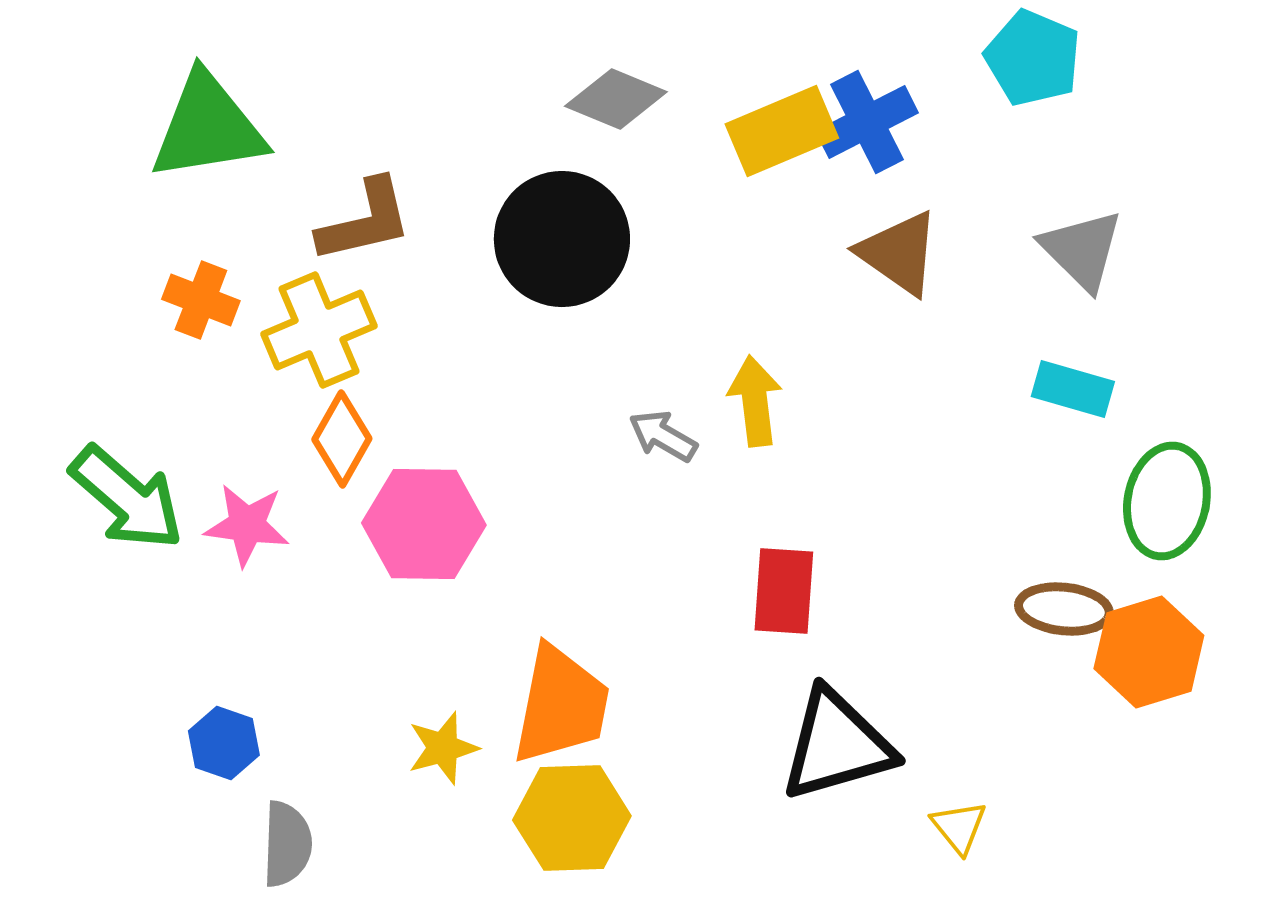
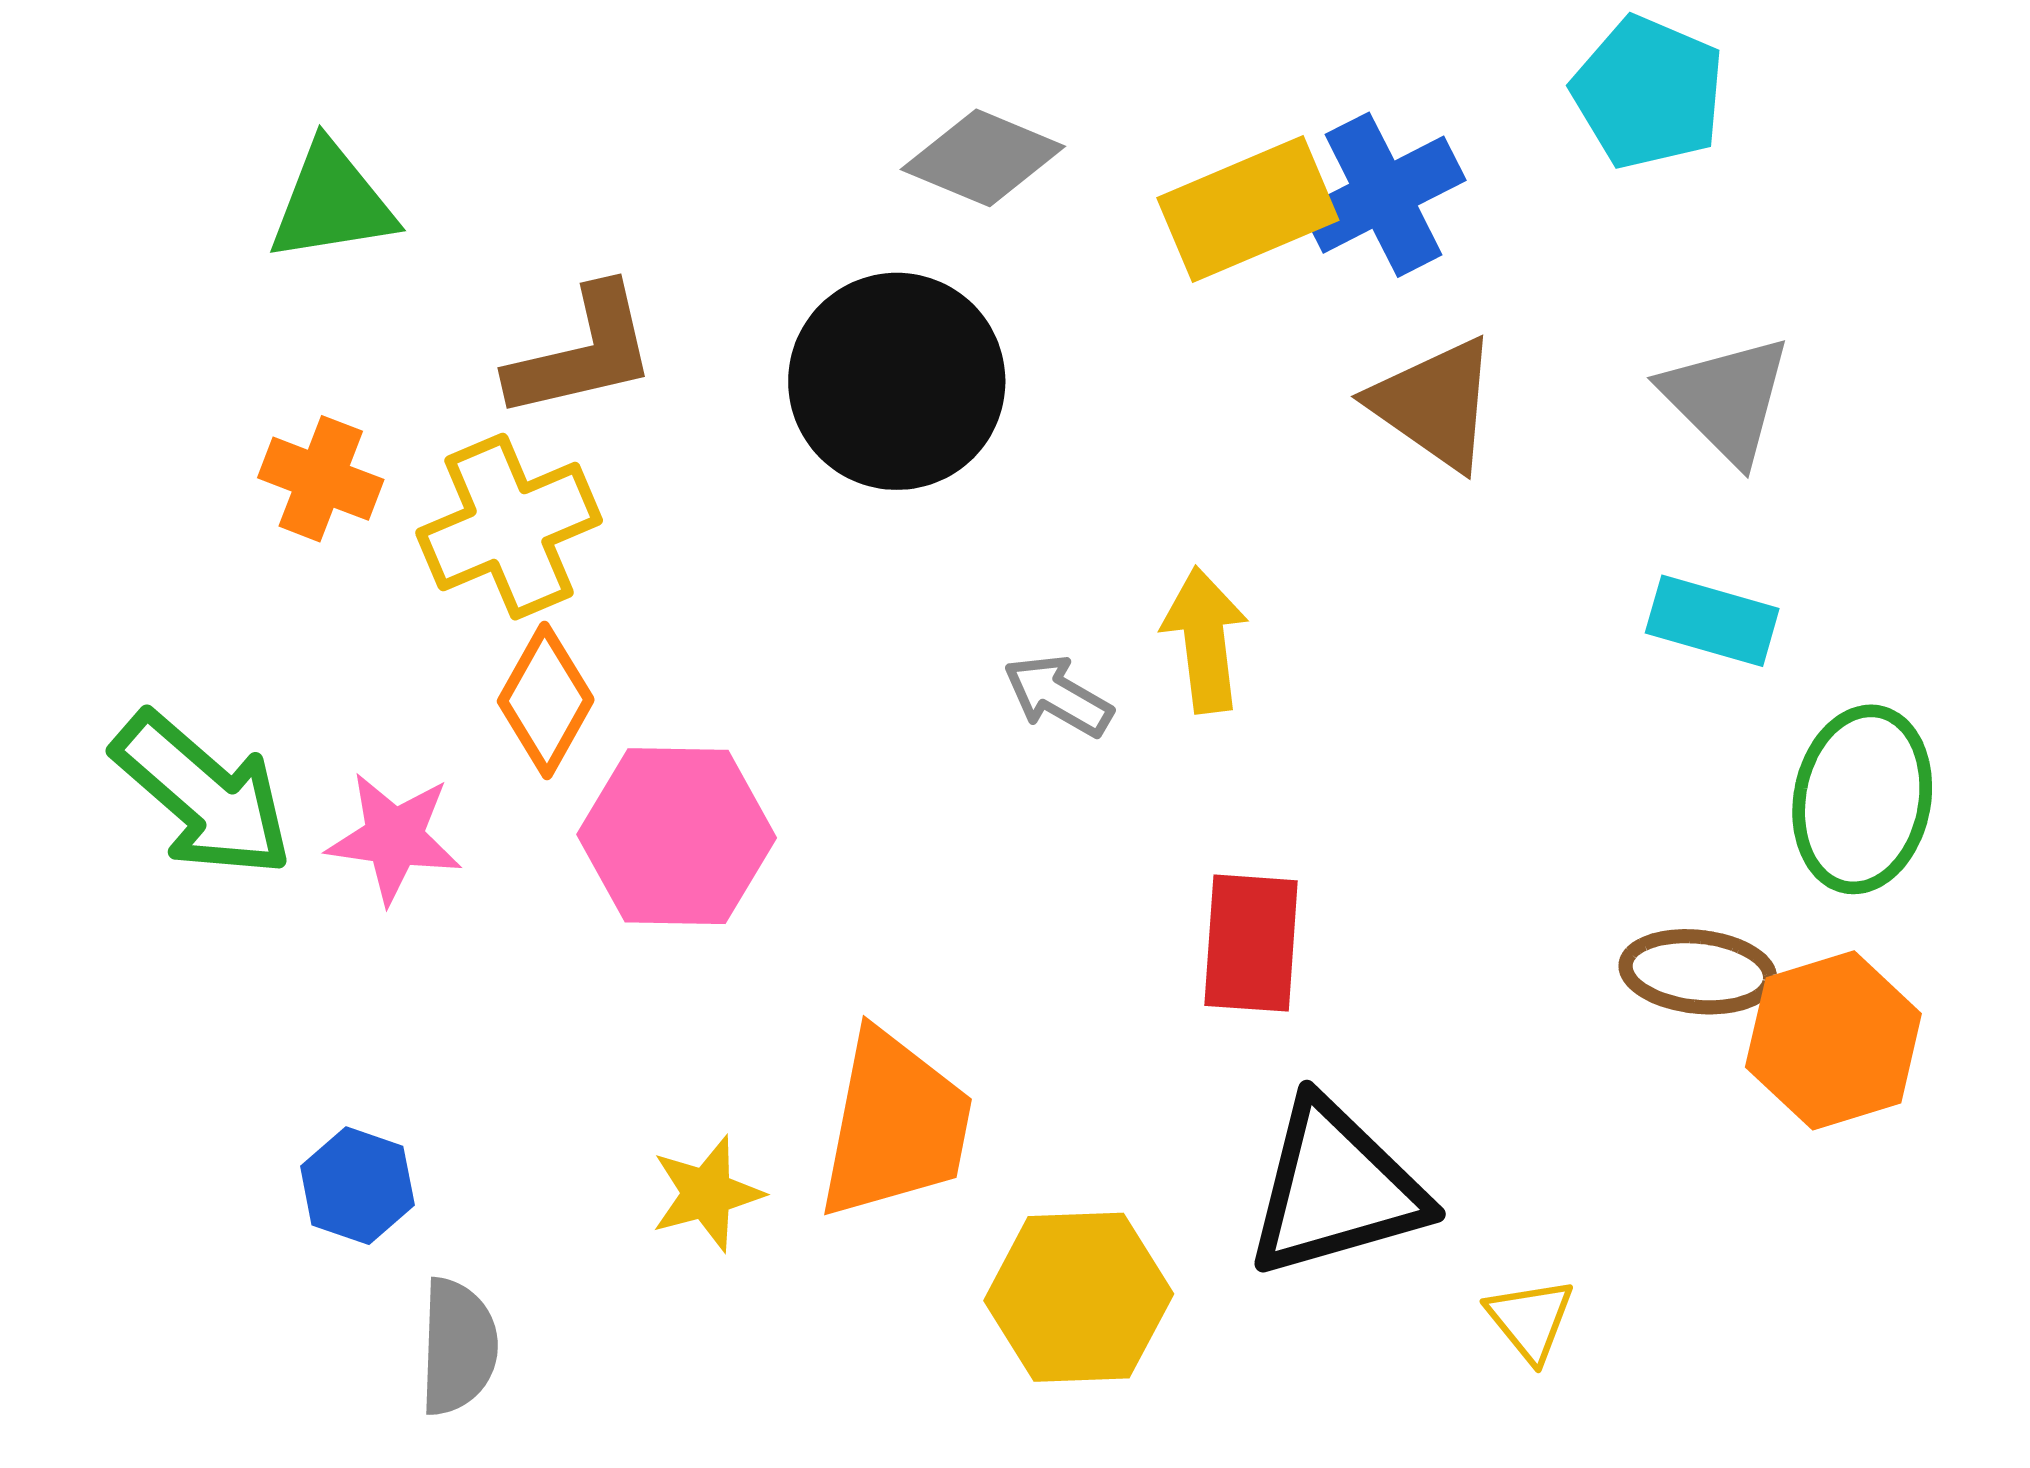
green triangle: (208, 127) -> (332, 203), size x0.7
yellow hexagon: (572, 818) -> (1079, 1297), moved

